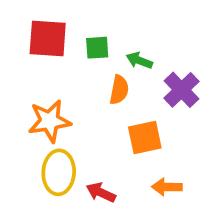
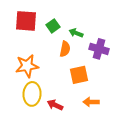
green square: (97, 48) -> (53, 26), turned -32
purple cross: (181, 90) -> (99, 49), turned -30

